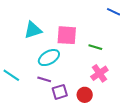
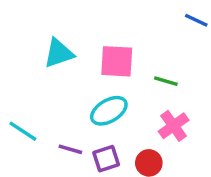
cyan ellipse: (49, 58) -> (109, 111), moved
purple line: (44, 79) -> (70, 149), moved

